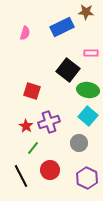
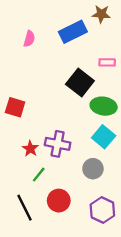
red square: (32, 91) -> (15, 107), moved
purple cross: (49, 122) -> (58, 144), turned 30

